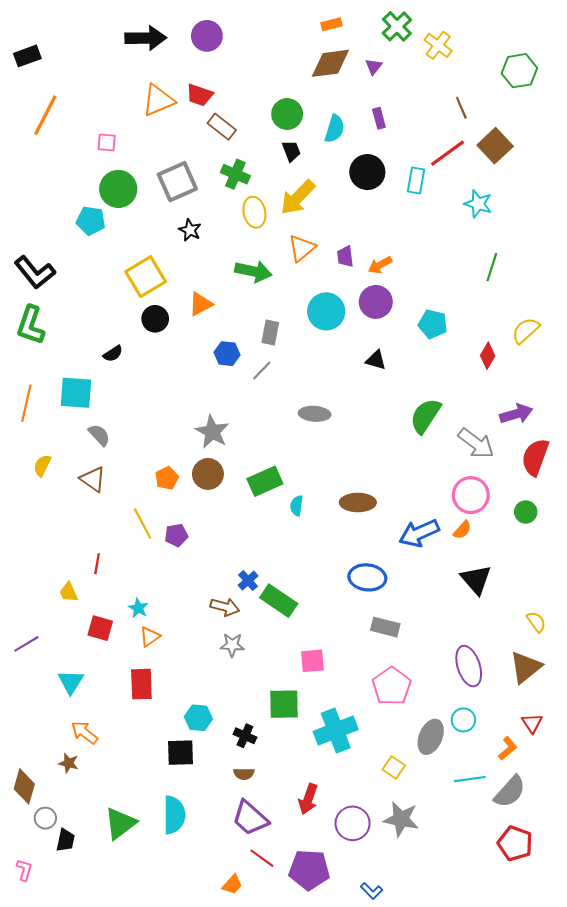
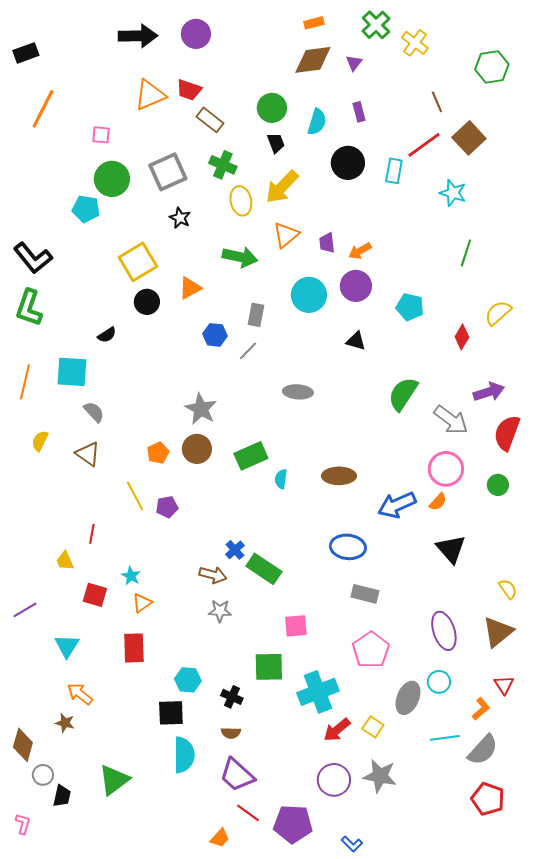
red arrow: (308, 799) -> (337, 730), moved, turned 32
cyan semicircle: (174, 815) -> (184, 755), moved

